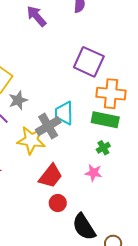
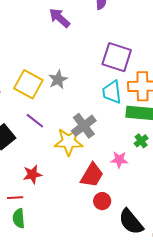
gray star: (18, 100) -> (58, 80), moved
cyan trapezoid: (64, 113) -> (112, 92), moved
pink star: (94, 173) -> (119, 160), moved

